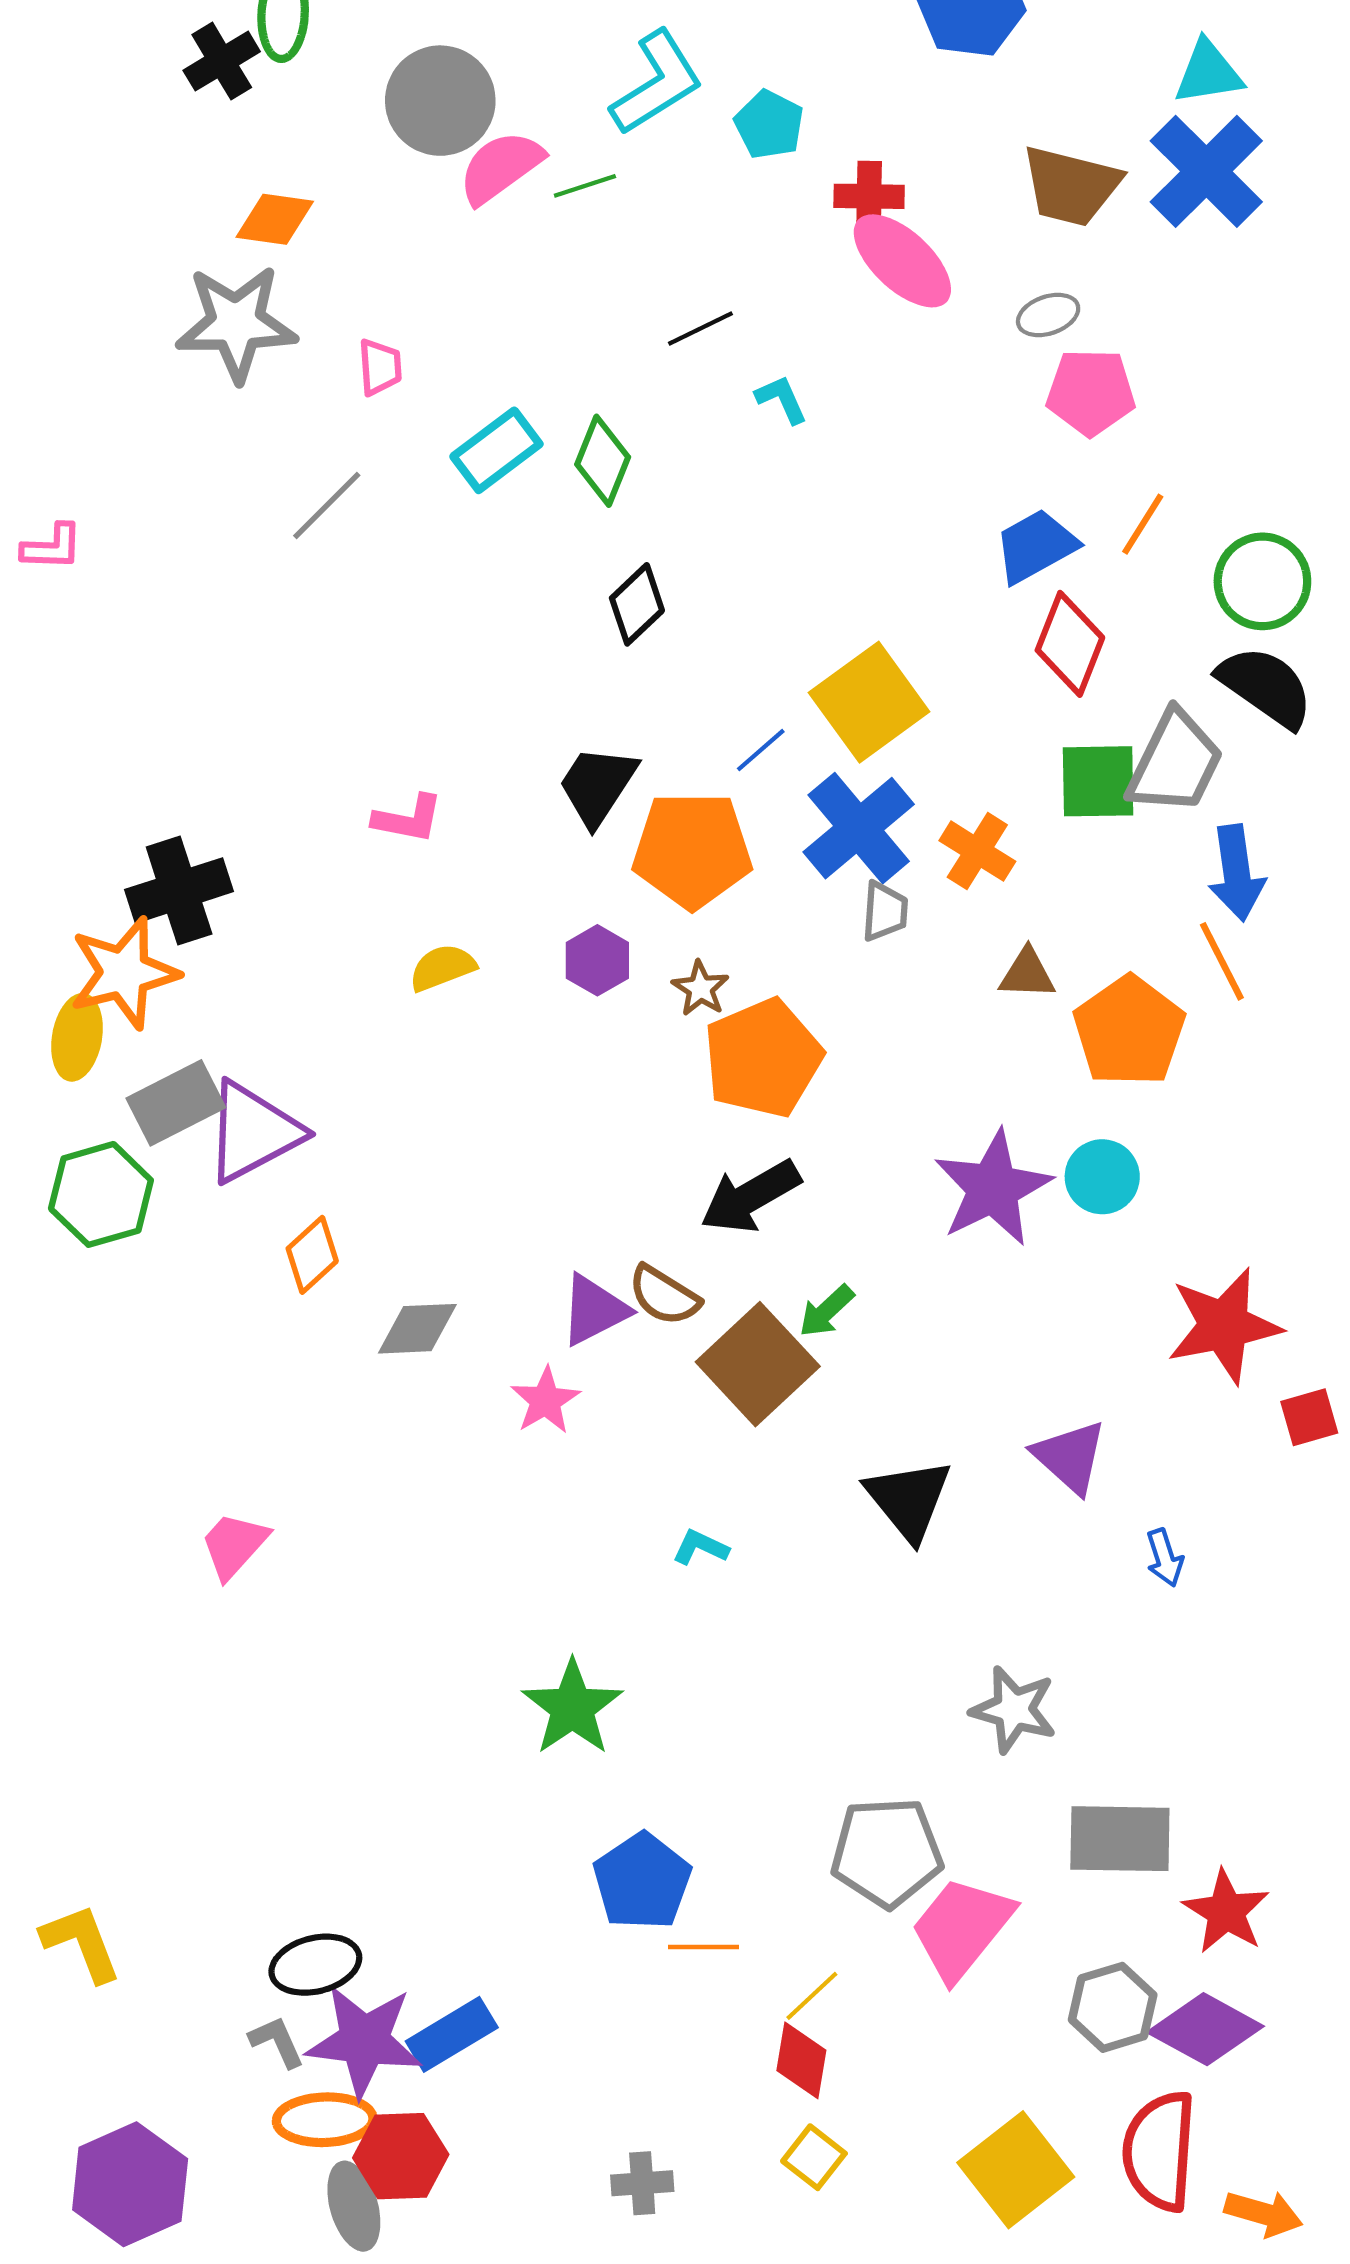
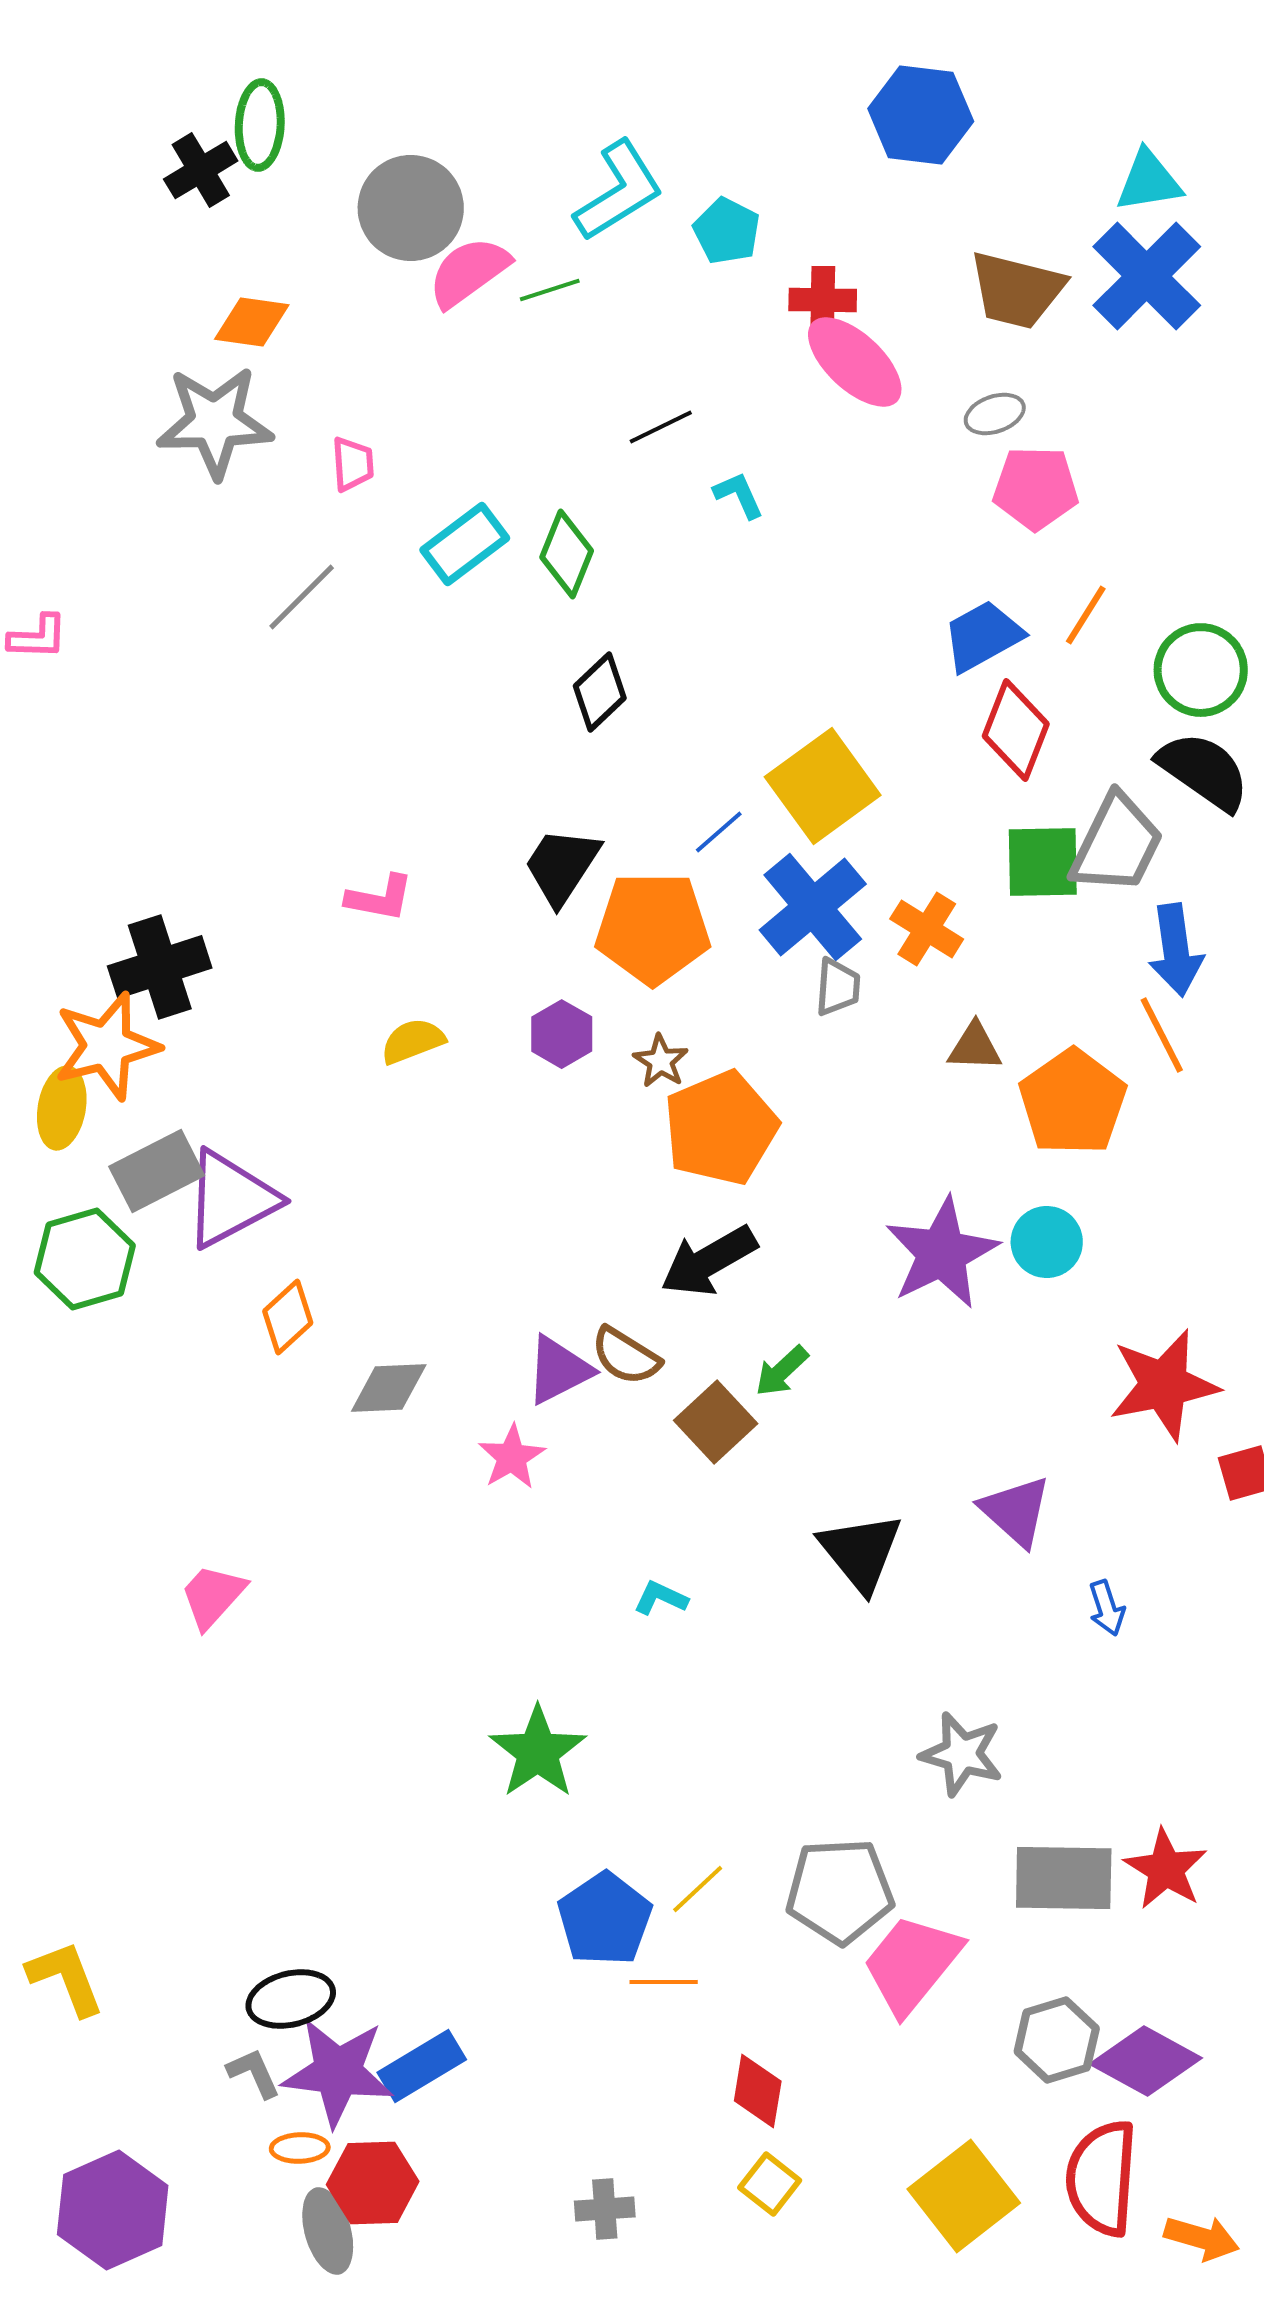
brown square: (758, 1364) -> (716, 1422), size x0.7
red star: (1226, 1912) -> (1166, 1869), moved
yellow line: (812, 1996) -> (698, 1889), moved
orange ellipse: (325, 2120) -> (300, 2148), size x0.6

